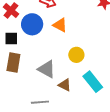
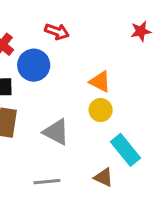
orange triangle: (60, 25) -> (100, 82), moved
brown triangle: (65, 85) -> (104, 177), moved

